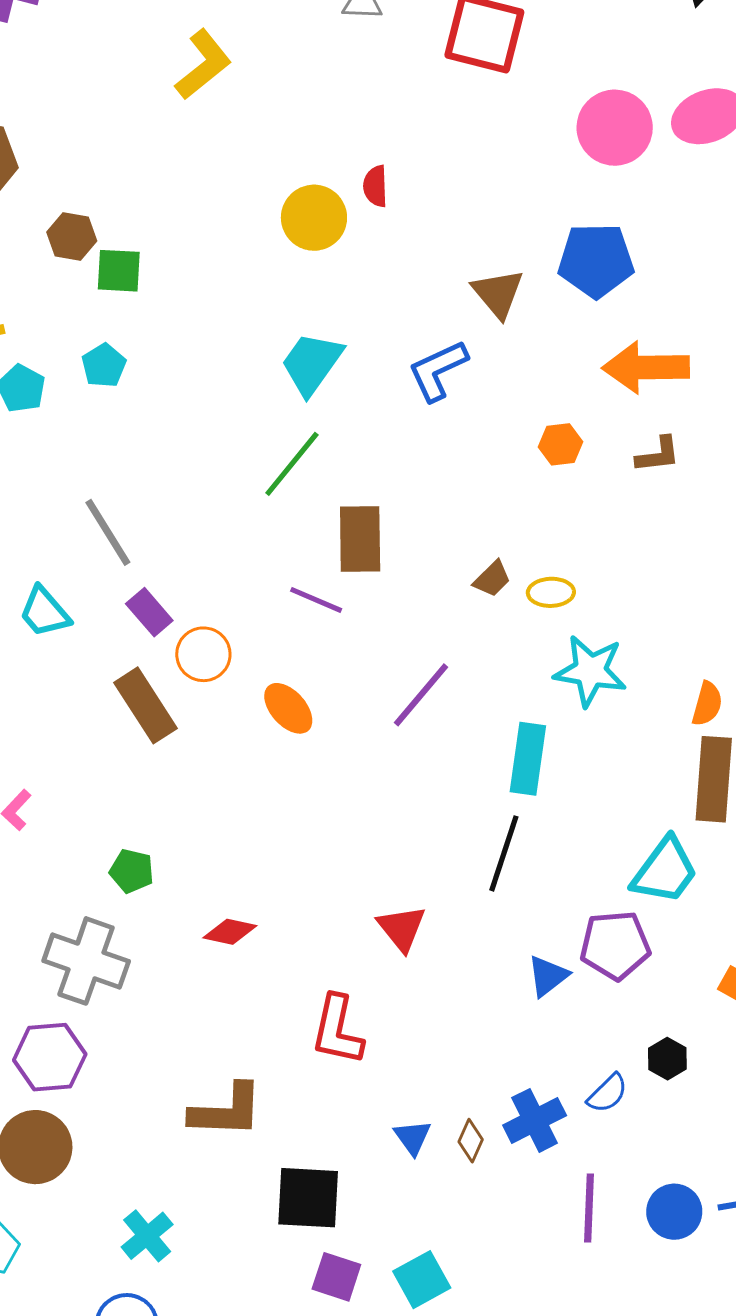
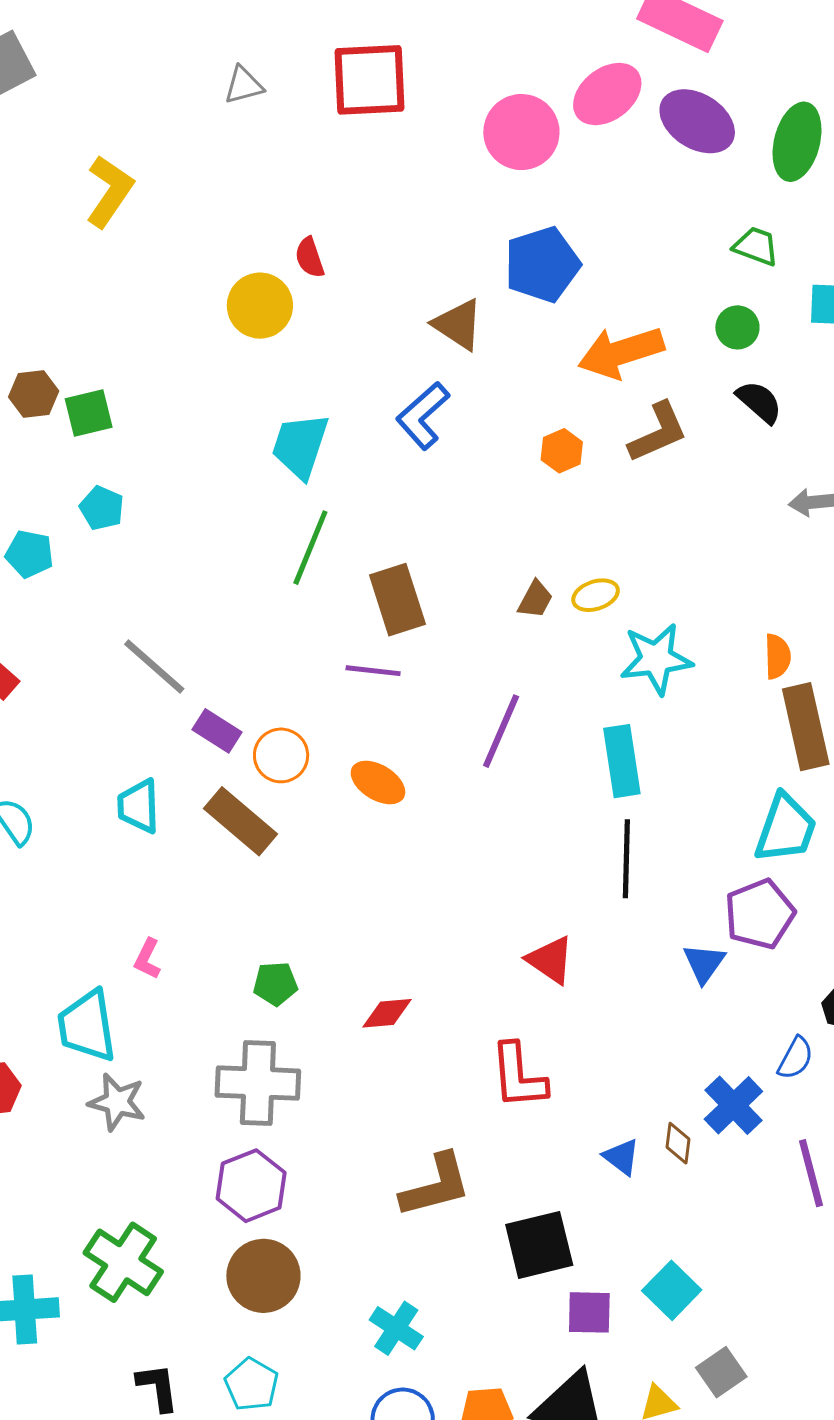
brown L-shape: (658, 455) -> (658, 432), size x1.4
cyan trapezoid: (44, 612) -> (139, 806), moved, turned 56

